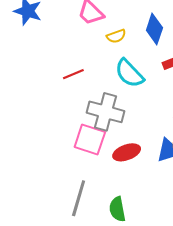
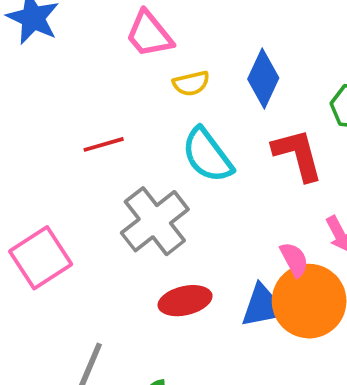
gray cross: (105, 112) -> (155, 221), turned 30
pink square: (90, 140) -> (41, 258), moved, turned 32

